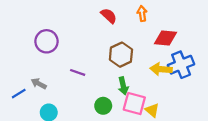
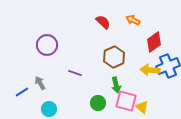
orange arrow: (142, 14) -> (133, 20), turned -56
red diamond: (165, 38) -> (154, 42), turned -40
gray arrow: (39, 84) -> (40, 83), turned 32

